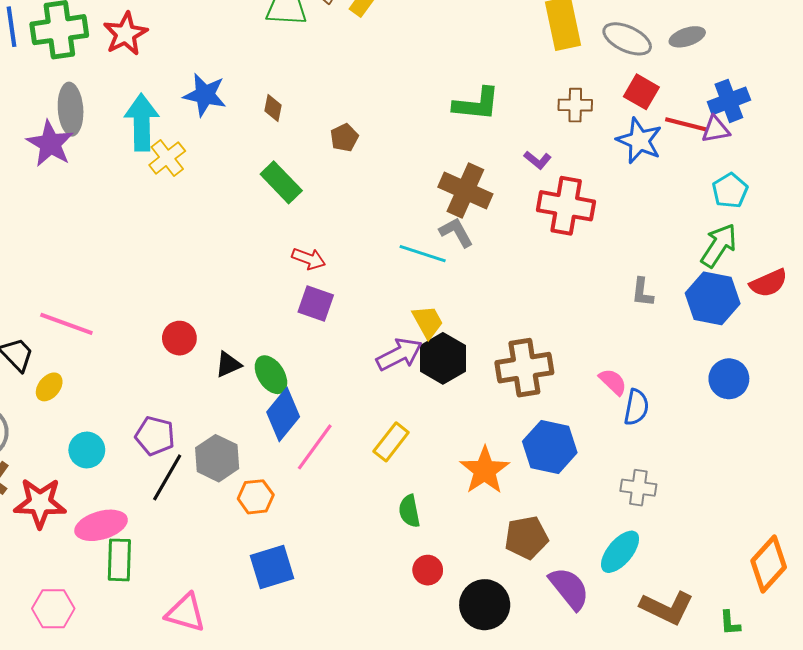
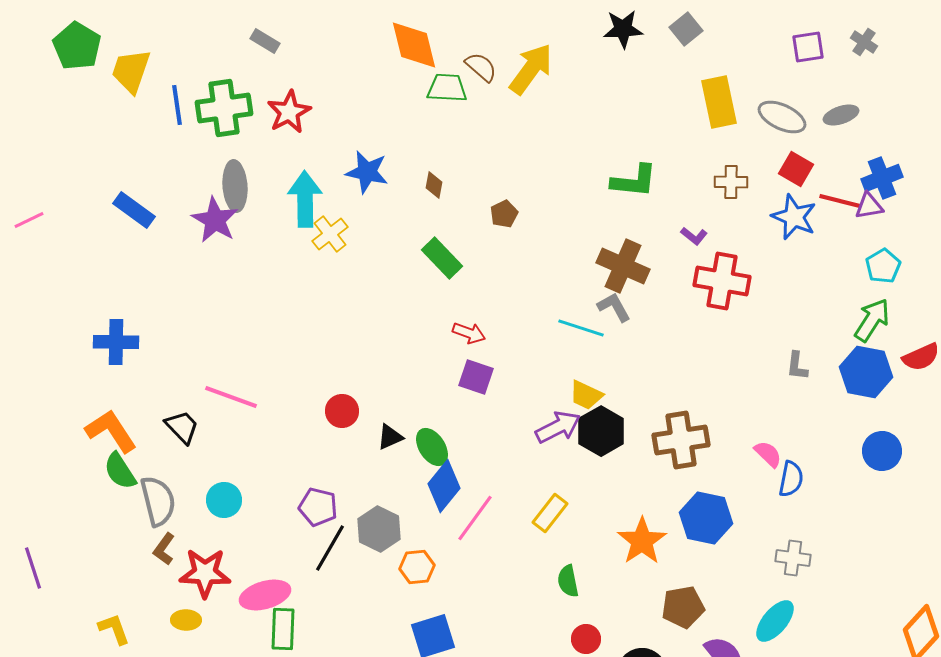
yellow trapezoid: (428, 322) -> (586, 395), turned 144
yellow ellipse: (49, 387) -> (186, 620), moved, turned 52
cyan circle: (87, 450) -> (224, 500), moved

